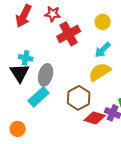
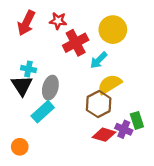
yellow circle: (103, 22) -> (113, 30), size x1.6
cyan arrow: (103, 50) -> (99, 60), moved
brown hexagon: (79, 98) -> (99, 104), moved

